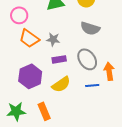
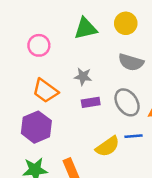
orange trapezoid: (29, 38) -> (45, 91), moved
purple hexagon: (30, 76) -> (36, 127), moved
yellow semicircle: (61, 84) -> (108, 146), moved

